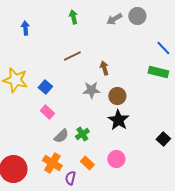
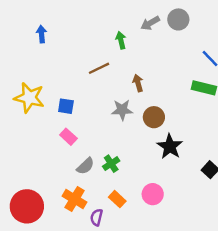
green arrow: (73, 17) -> (121, 40), moved
blue square: (45, 87) -> (66, 106), turned -32
black star: (118, 120) -> (170, 146), moved

